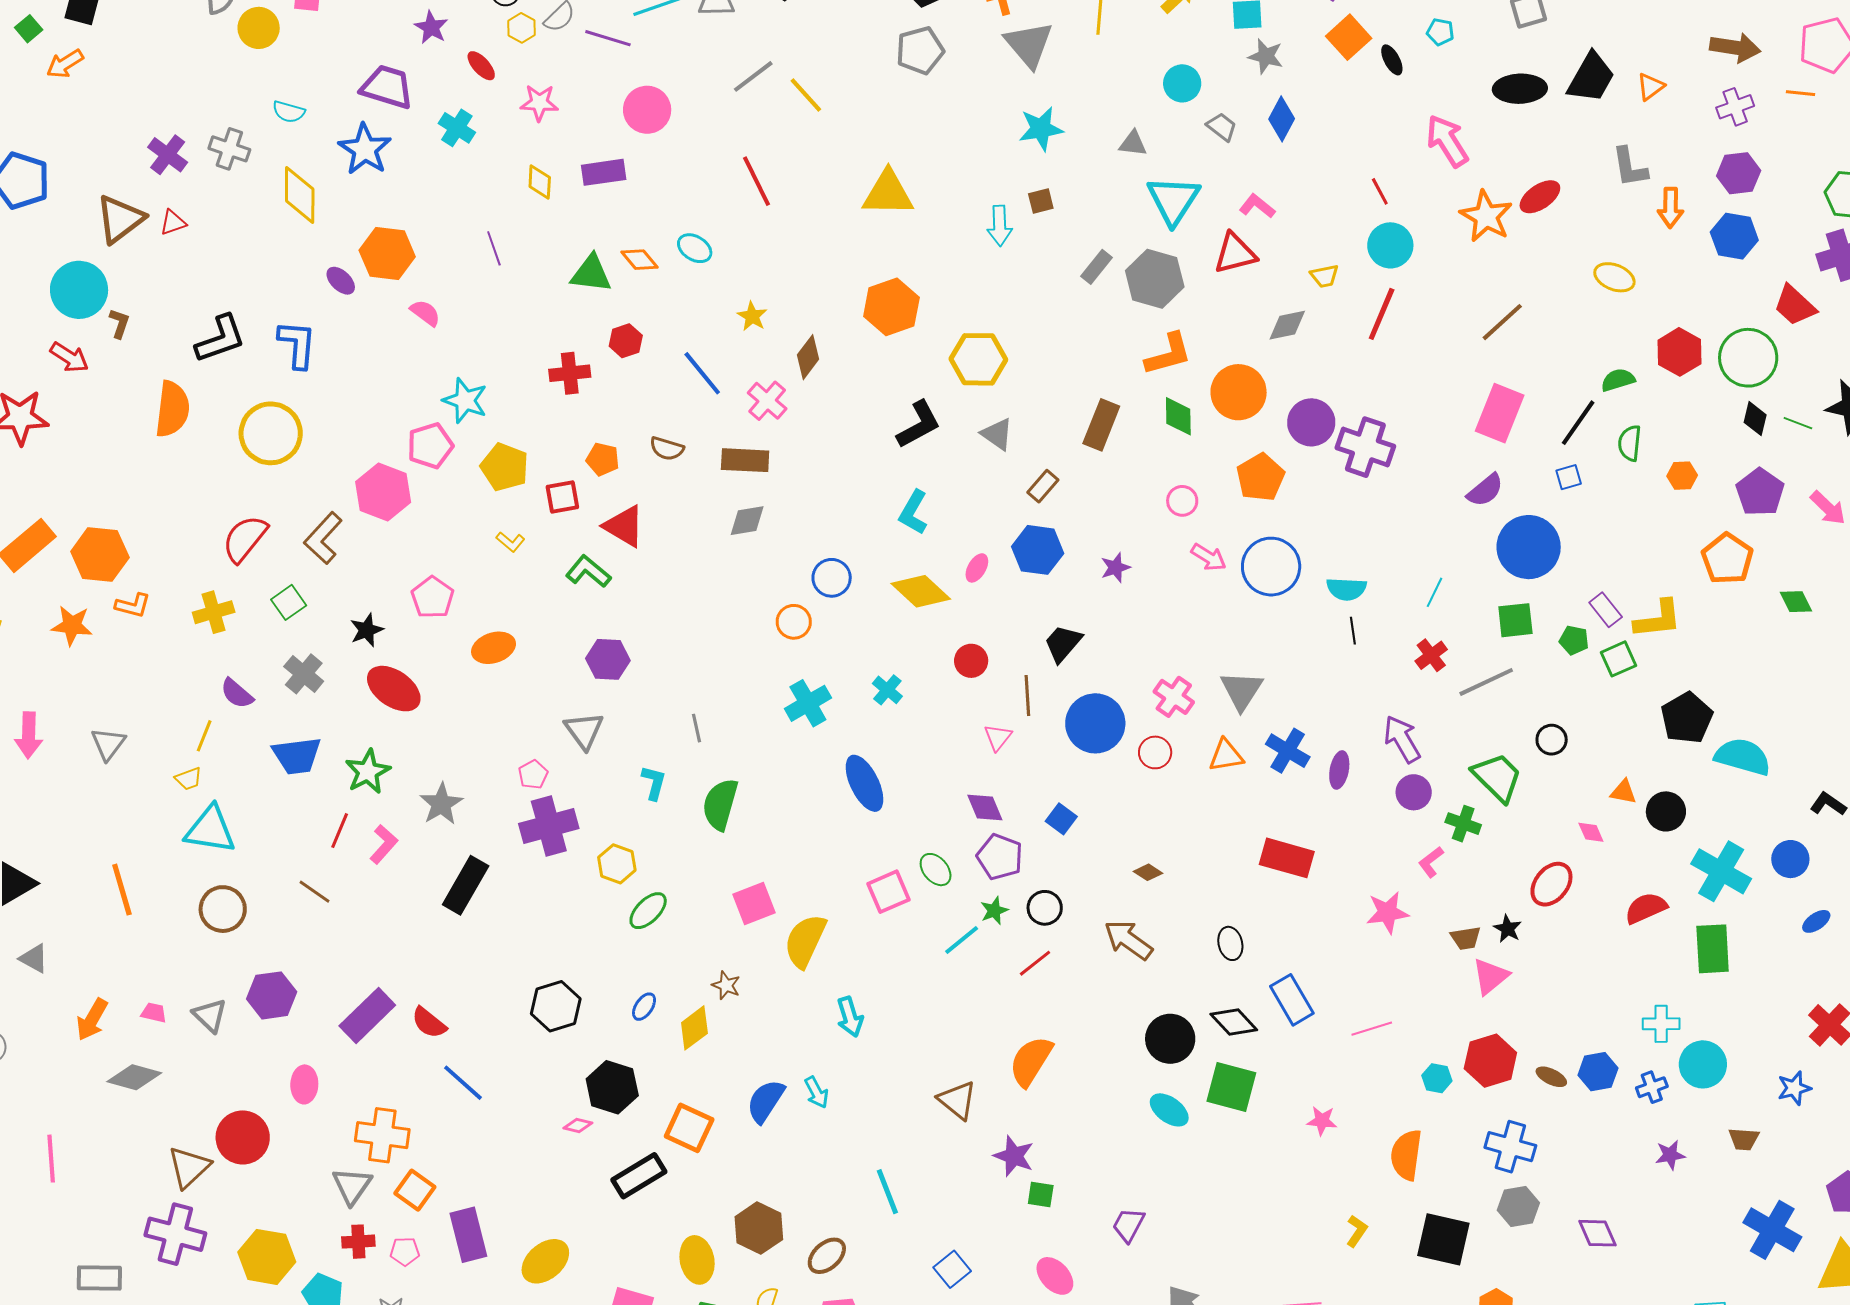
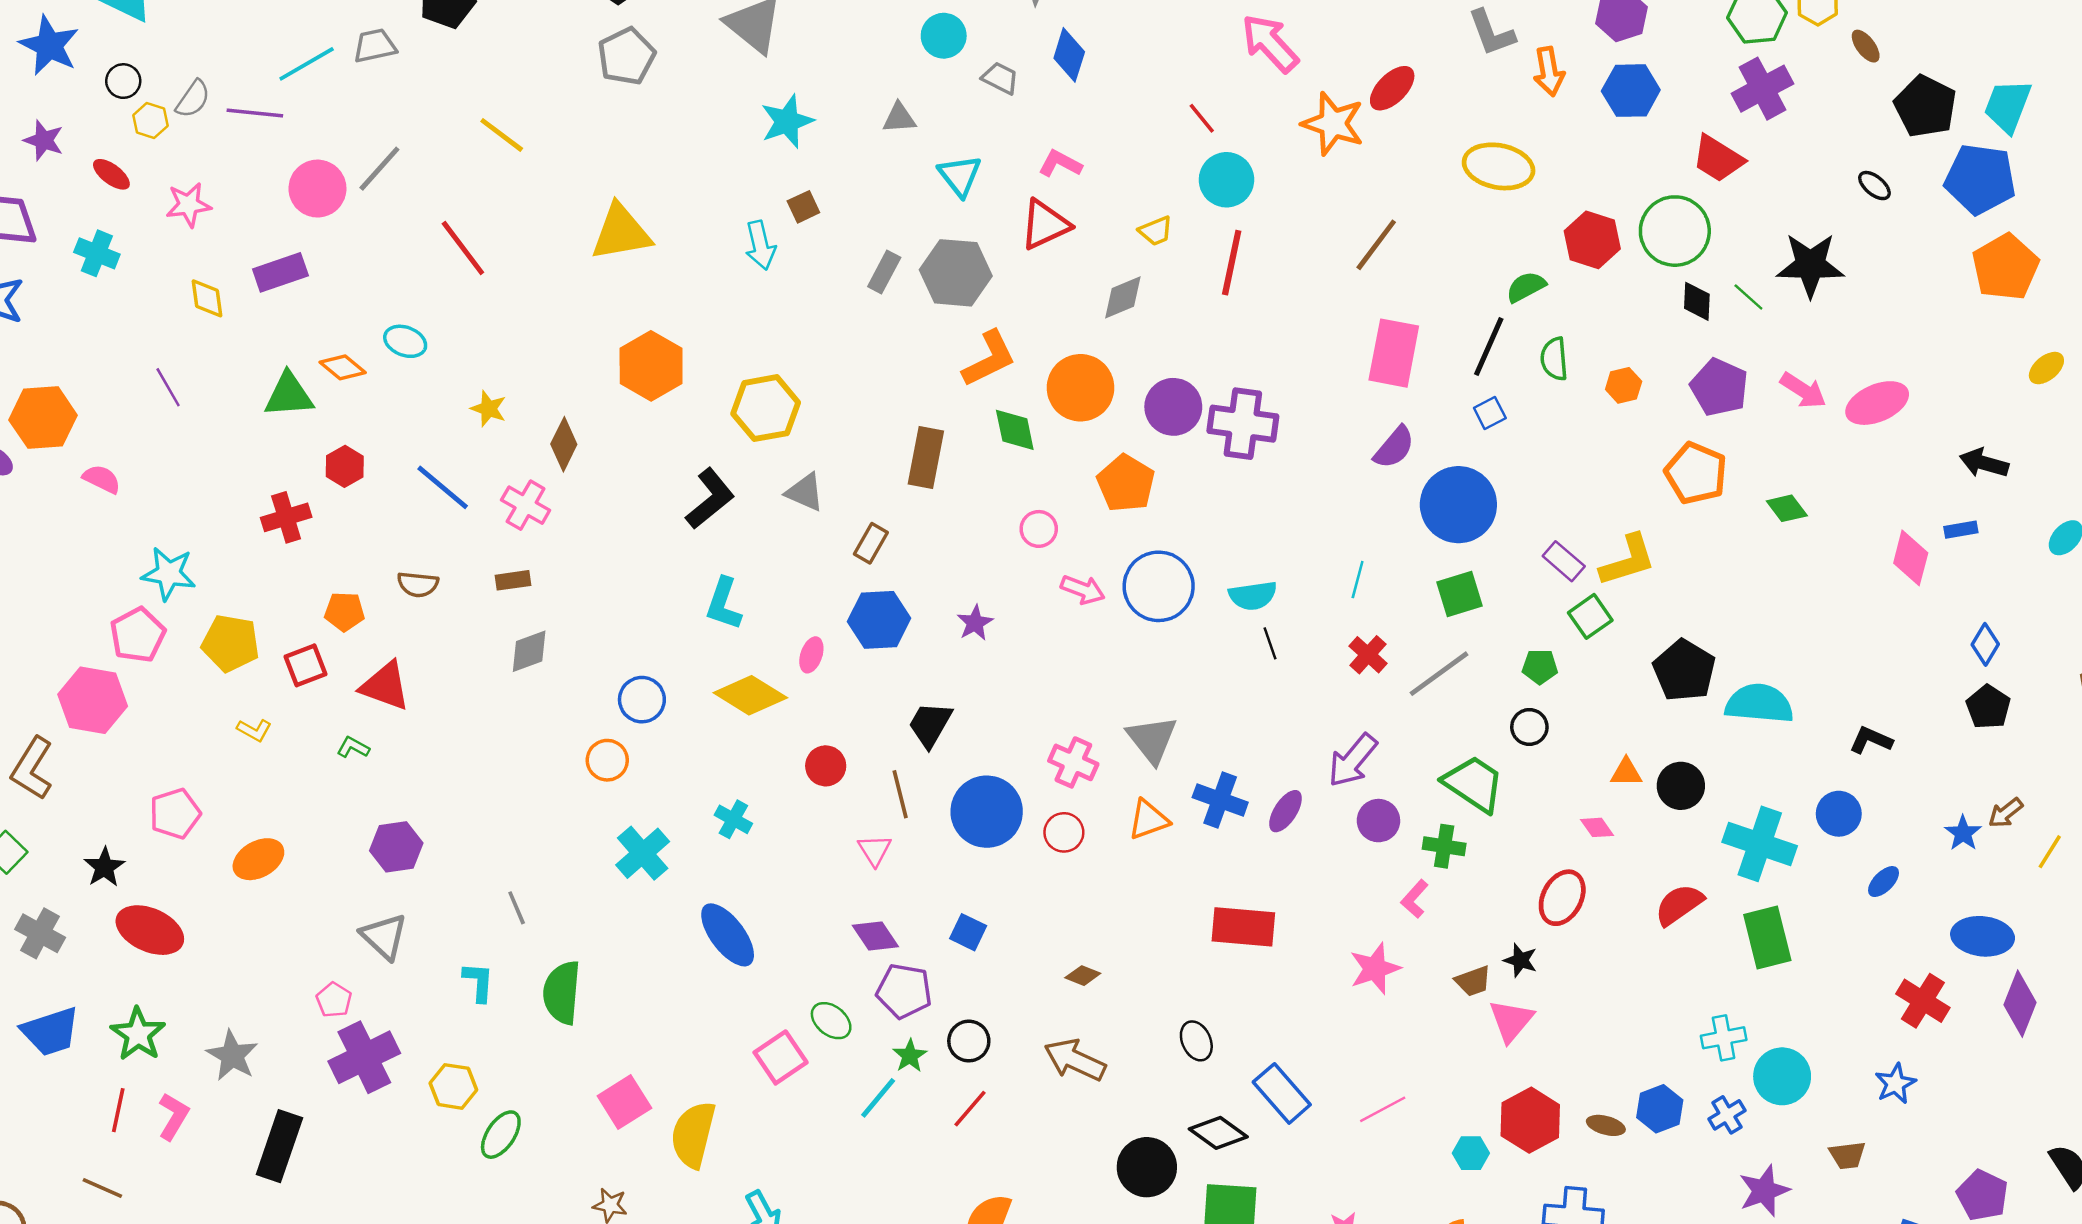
gray line: (753, 76) -> (379, 169), moved
cyan triangle: (1173, 200) -> (960, 176), size x0.7
yellow ellipse: (1614, 277) -> (1499, 166), size x1.4
green line: (1798, 423) -> (1748, 297), turned 32
brown rectangle: (745, 460) -> (513, 580), size x0.6
green L-shape: (588, 571) -> (353, 747), size x0.6
pink pentagon: (433, 597) -> (175, 814), turned 30
green pentagon: (1574, 640) -> (1540, 667), moved
purple arrow: (1402, 739) -> (1353, 760), turned -99
purple ellipse: (1339, 770) -> (1285, 811), turned 33
purple star: (1670, 1155) -> (1764, 1191), size x1.4

